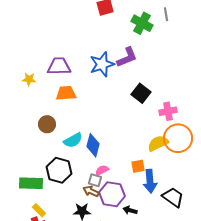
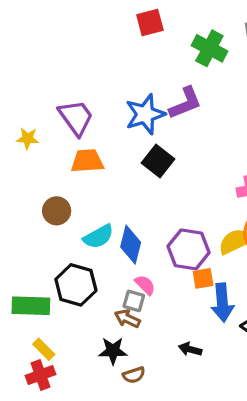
purple trapezoid: (59, 66) -> (76, 117), turned 55
black square: (141, 93) -> (158, 161), moved
pink semicircle: (102, 170) -> (145, 285), turned 72
purple hexagon: (112, 194) -> (189, 249), moved

